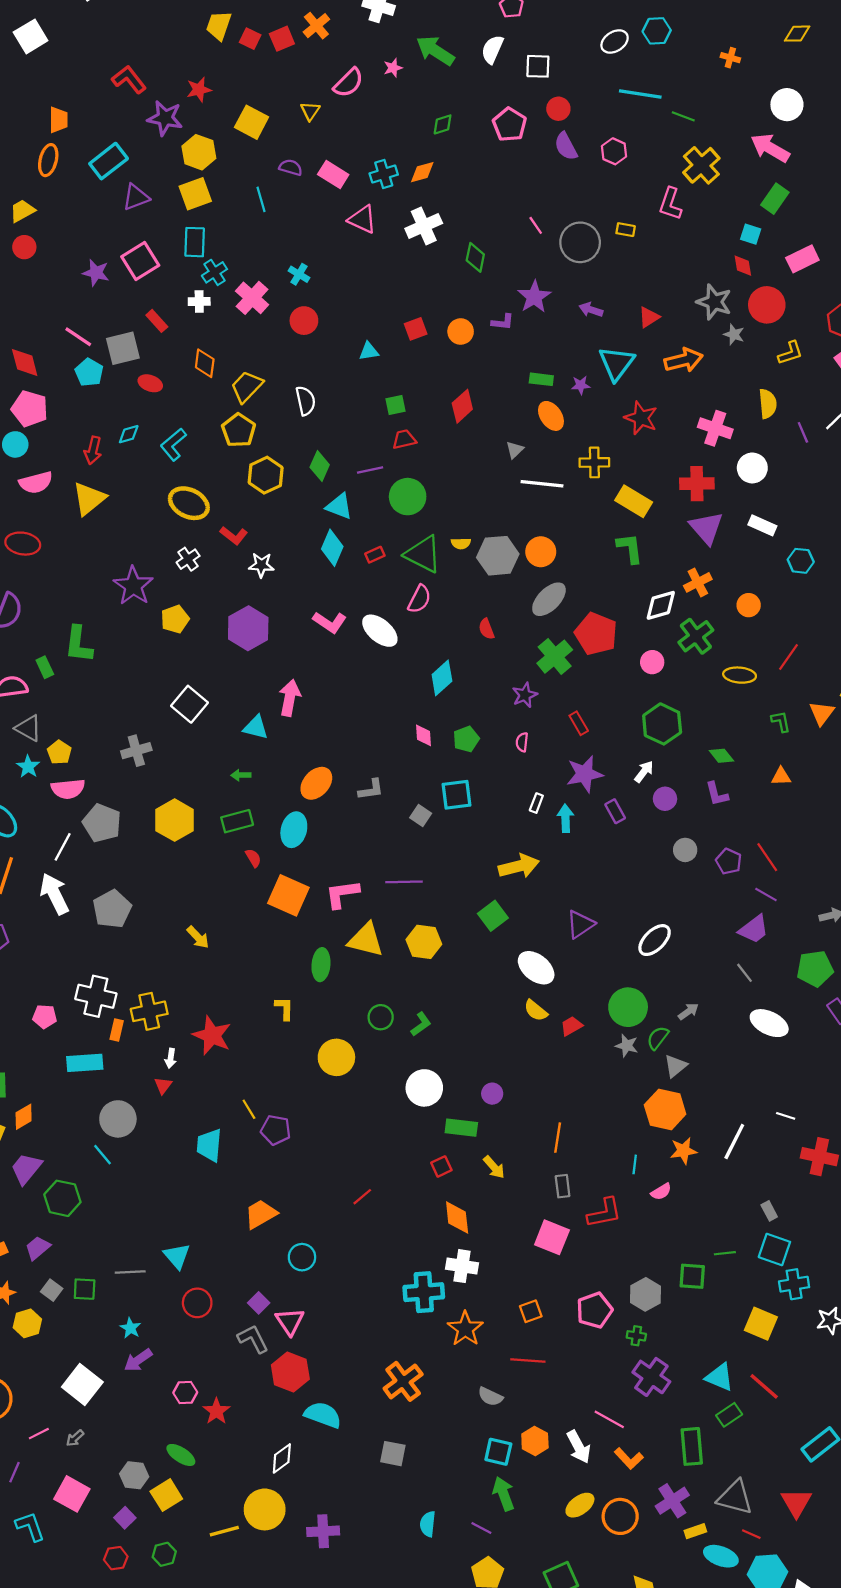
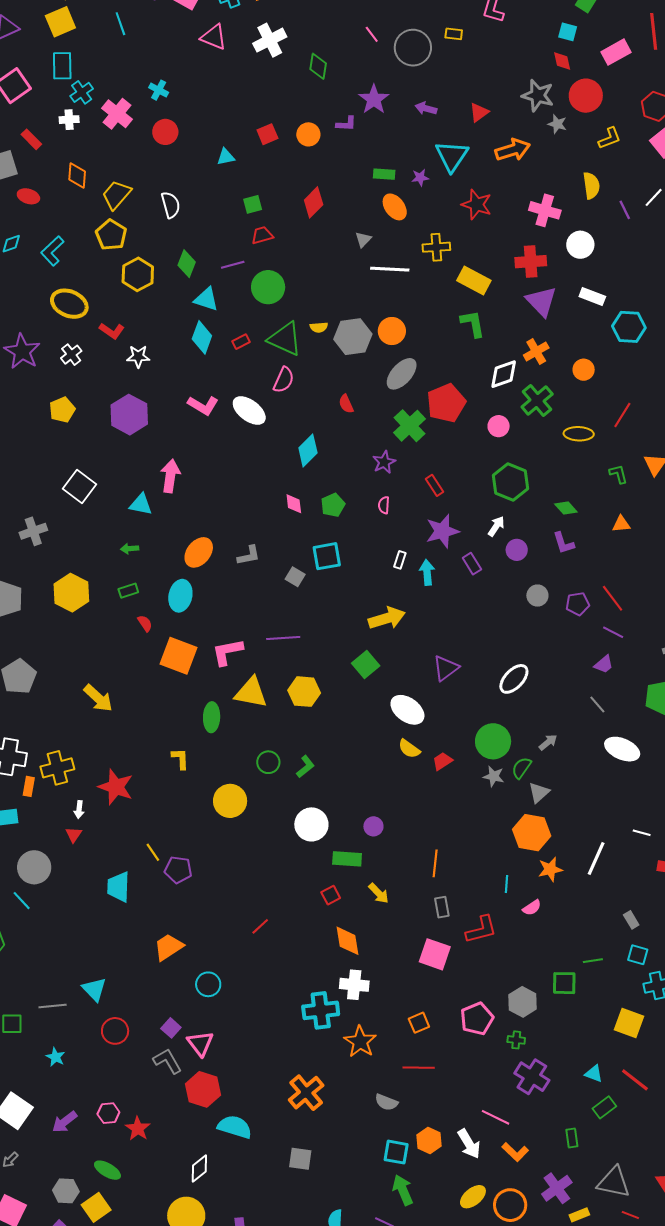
cyan hexagon: (801, 561) -> (629, 327), size x1.4
purple star: (133, 586) -> (22, 351), moved
red pentagon: (596, 634) -> (446, 403), turned 30
green rectangle: (237, 821) -> (128, 591), size x0.7
purple pentagon: (729, 861) -> (578, 604), turned -30
purple trapezoid: (754, 929) -> (604, 664), size x0.7
yellow arrow: (198, 937) -> (98, 698), size x1.4
cyan square: (774, 1249) -> (638, 955), size x0.7
purple arrow: (138, 1360) -> (65, 1122), moved
cyan triangle: (719, 1377) -> (594, 1074), size x0.7
green rectangle: (692, 1446) -> (572, 1138), size x0.6

